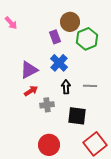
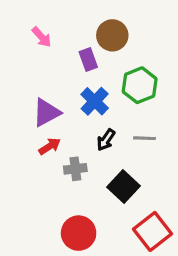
pink arrow: (11, 23) -> (42, 37), moved
green hexagon: (87, 39) -> (140, 85), moved
black arrow: (66, 87) -> (106, 140), turned -144
black square: (77, 116) -> (124, 186), turned 36

